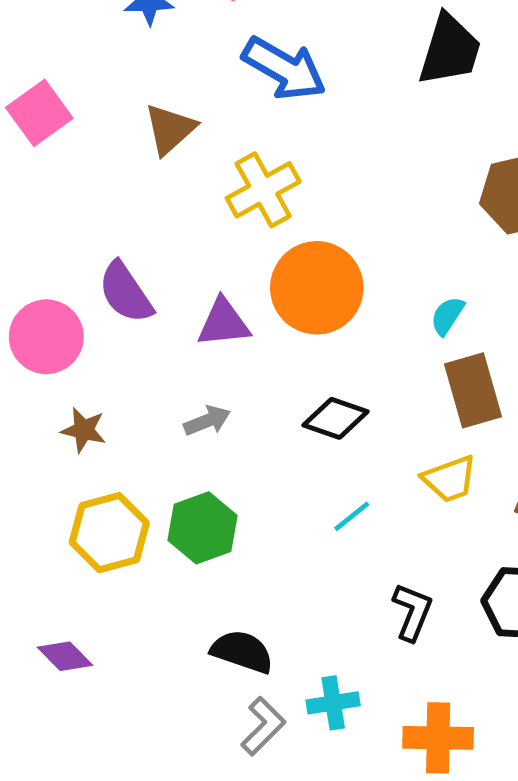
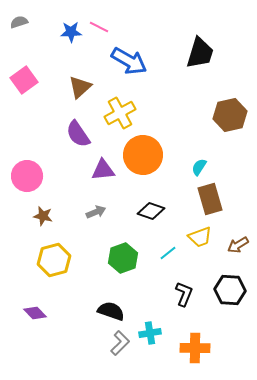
purple semicircle: (126, 292) -> (78, 134), moved
cyan line: (352, 516) -> (168, 253), moved
green hexagon: (203, 528) -> (123, 258), moved

